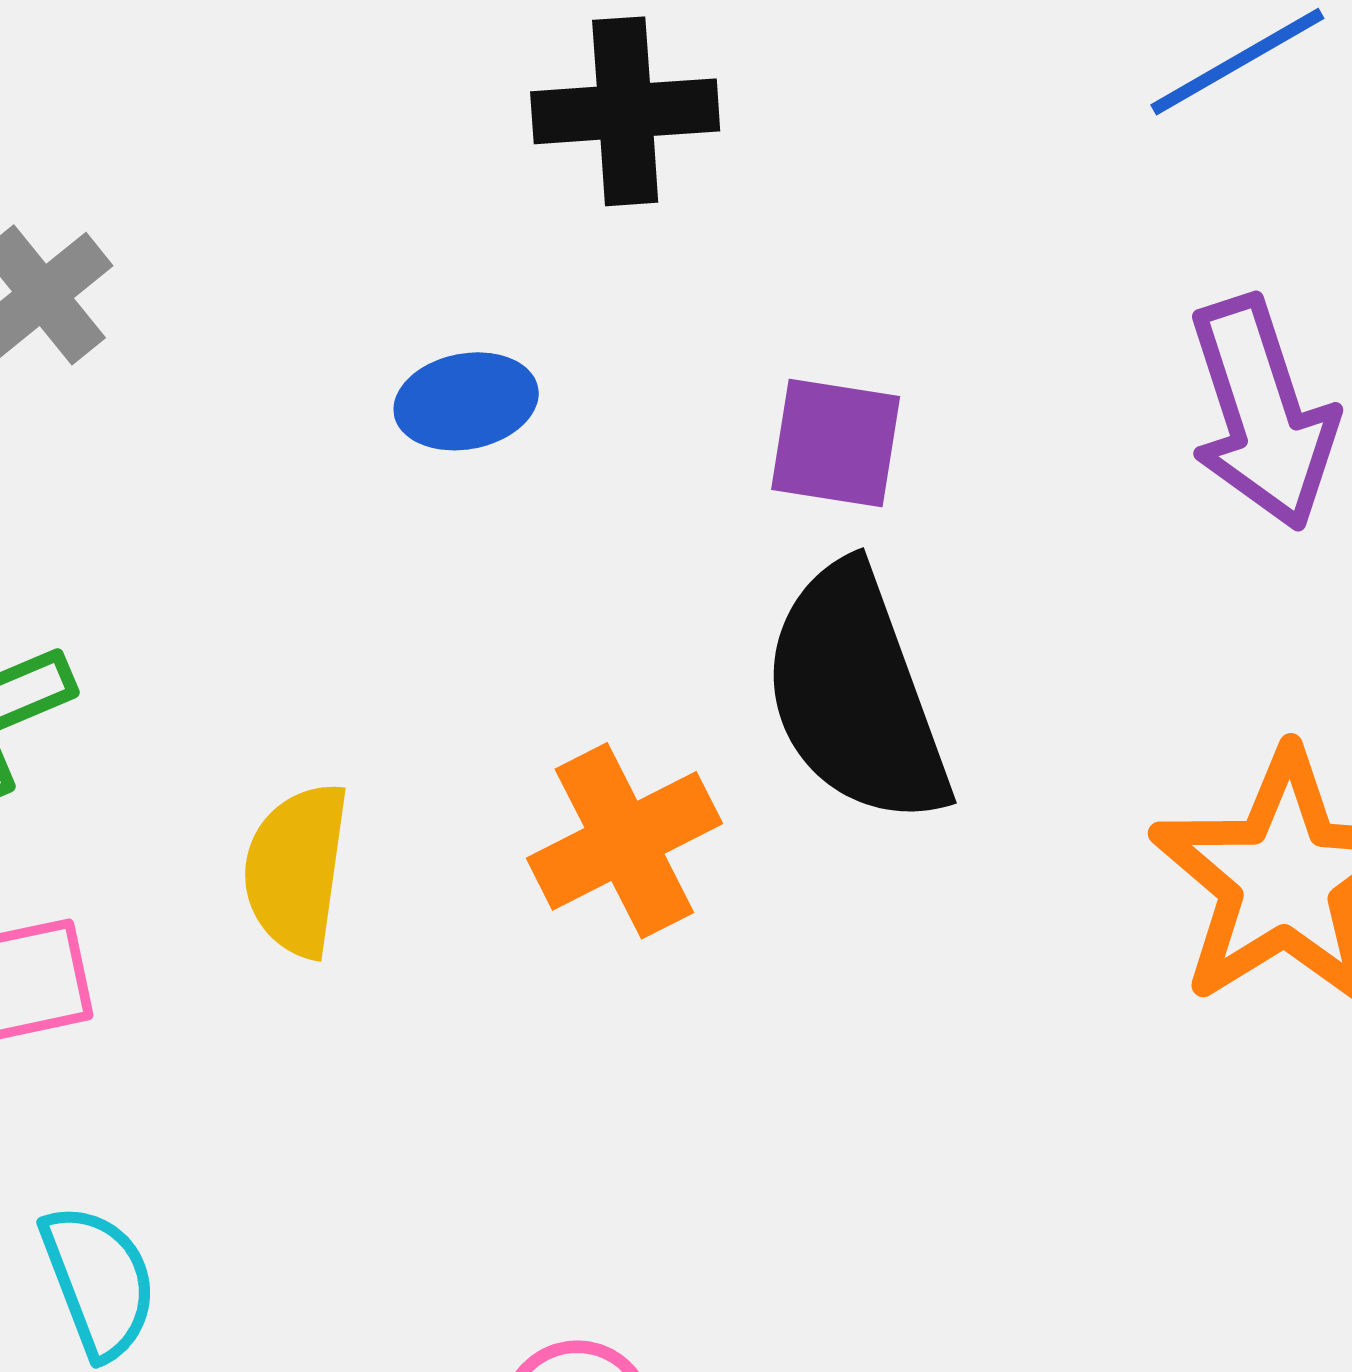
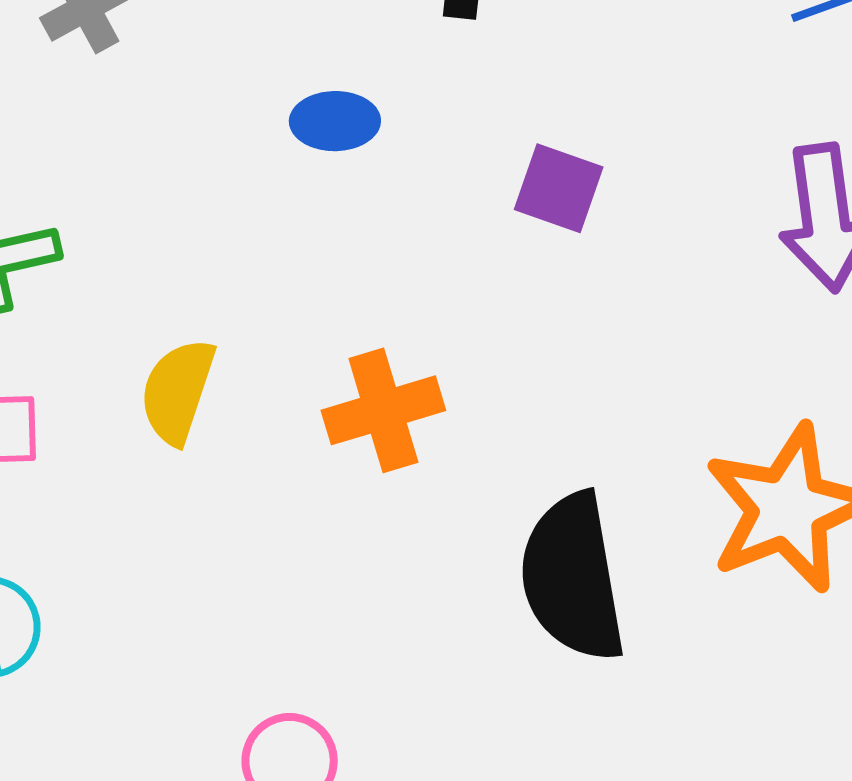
black semicircle: (856, 695) -> (573, 577), moved

